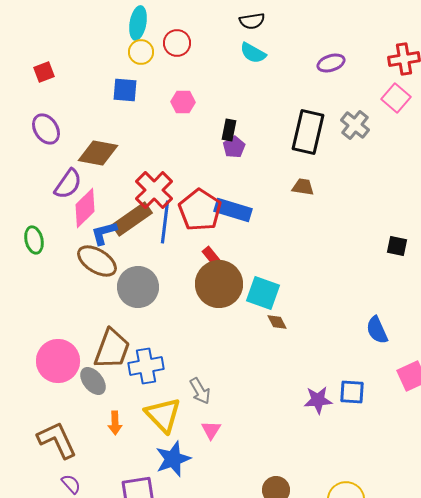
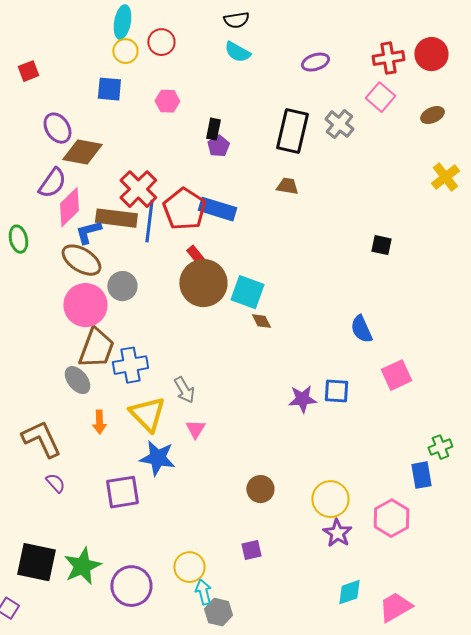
purple ellipse: (46, 129) -> (57, 128), moved
brown rectangle: (132, 219) -> (116, 218), turned 42
gray circle: (138, 287) -> (122, 286), size x0.7
pink circle: (58, 361) -> (85, 305), moved
blue star: (173, 459) -> (157, 458), turned 30

